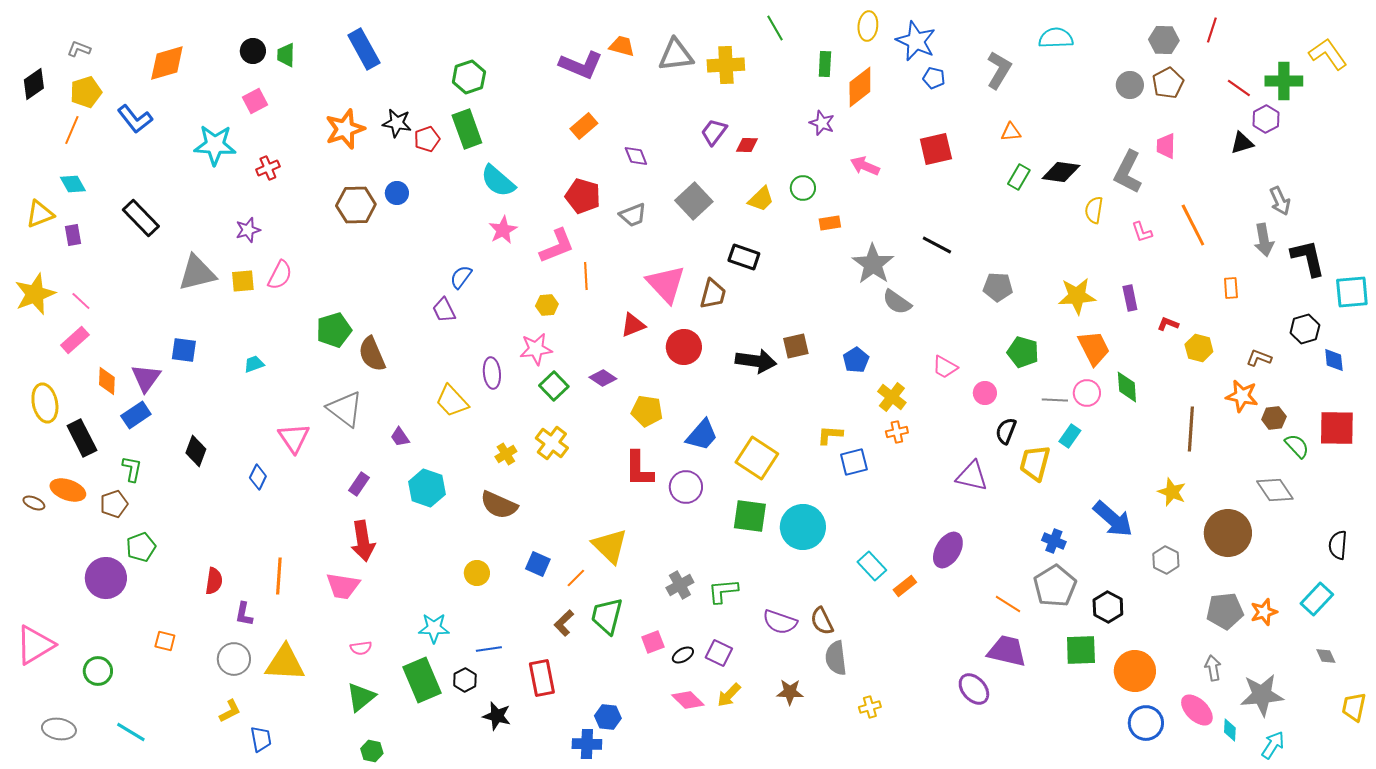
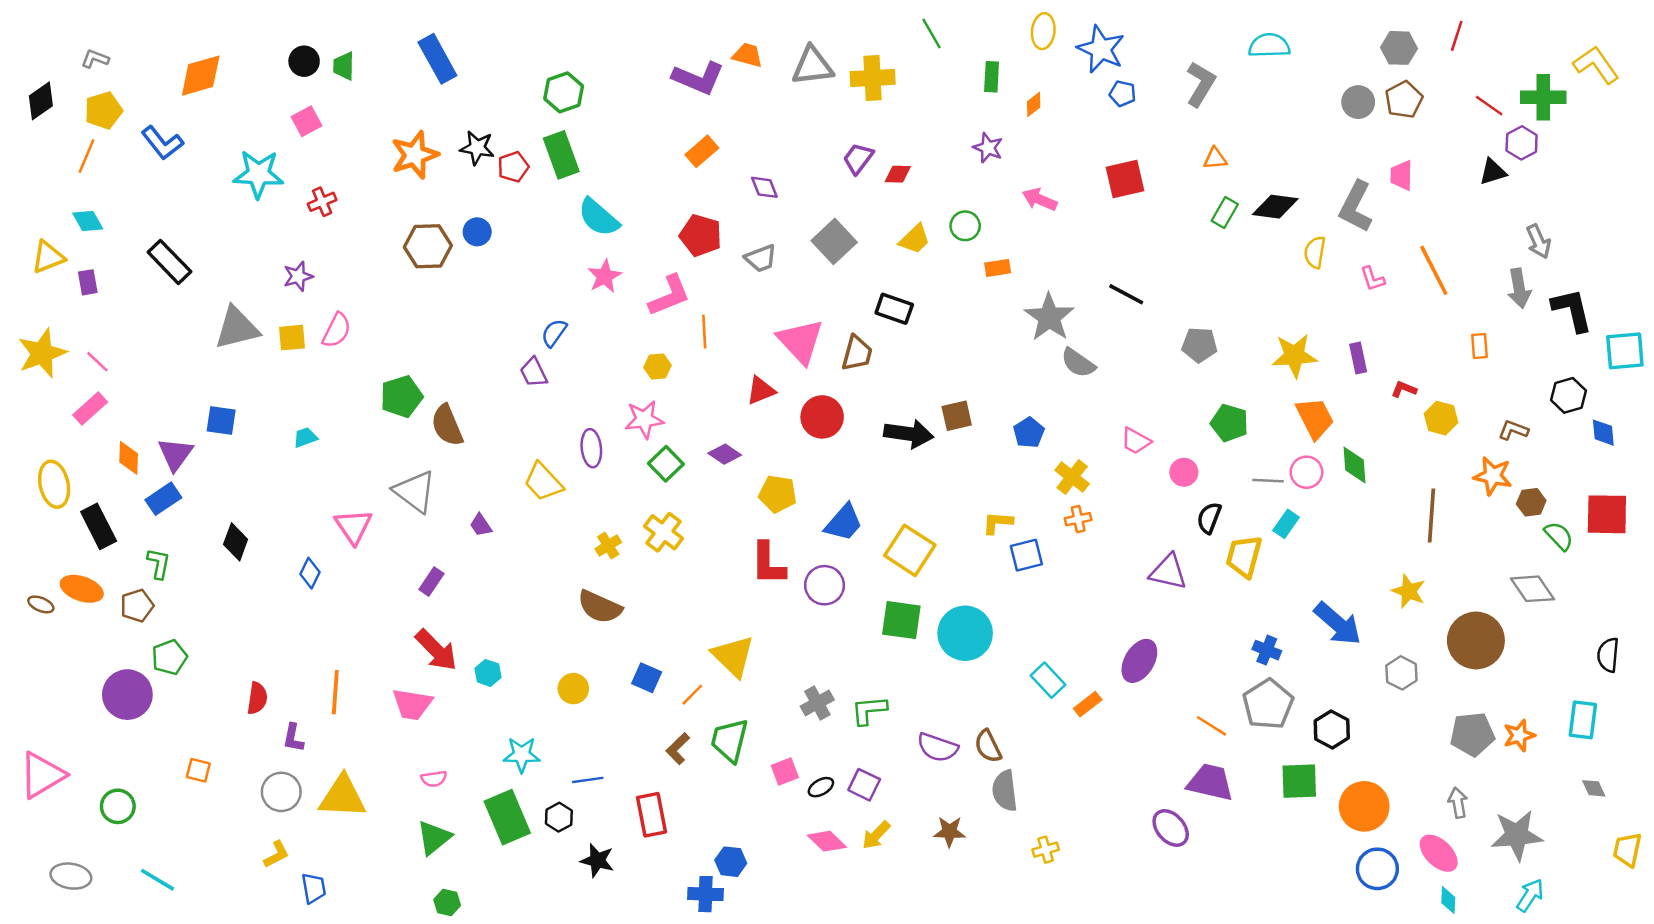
orange diamond: (860, 87) -> (1034, 104), size x0.5
cyan hexagon: (427, 488) -> (488, 673), moved, size x0.6
red arrow: (363, 541) -> (436, 650), turned -36
cyan rectangle: (1317, 599) -> (1583, 720), turned -36
cyan diamond: (1230, 730) -> (1448, 900), moved

